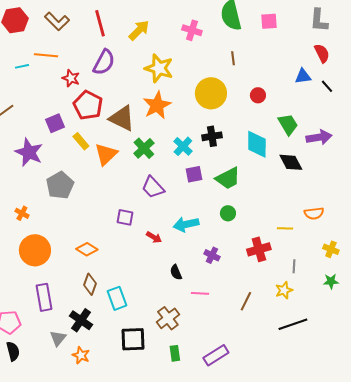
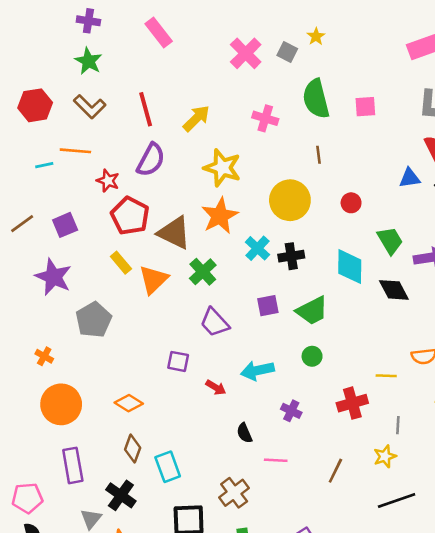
purple square: (55, 123) -> (65, 225), moved
cyan cross: (183, 146) -> (257, 248), moved

